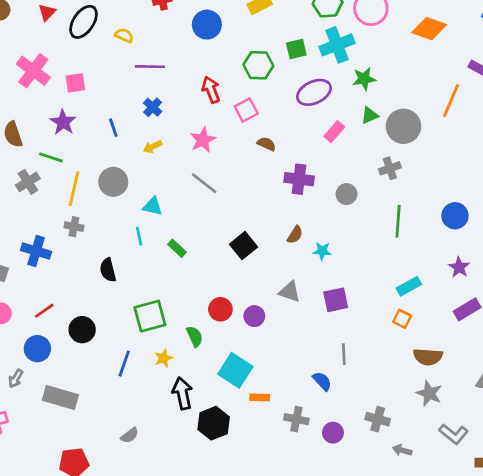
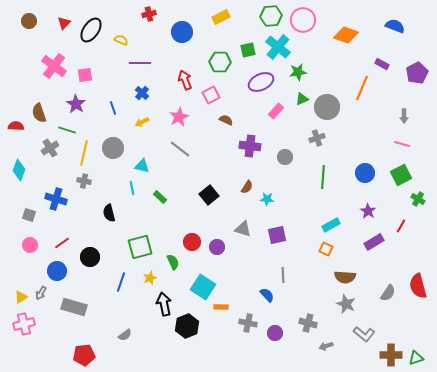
cyan cross: (337, 45) -> (278, 47), turned -30
gray arrow: (402, 450) -> (326, 346), turned -32

